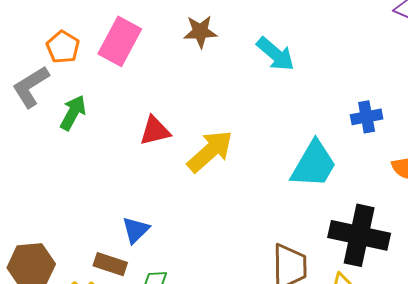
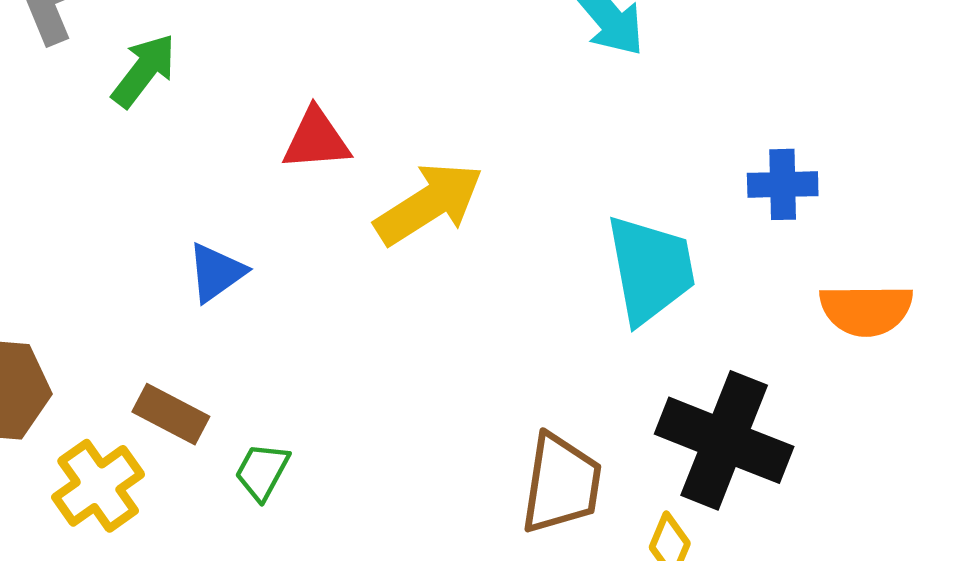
cyan trapezoid: (314, 164) -> (651, 269), turned -50
blue triangle: (136, 230) -> (216, 272), moved

